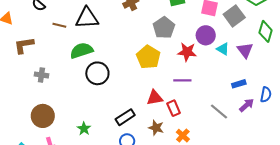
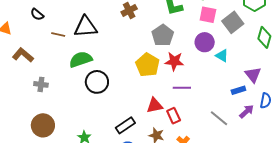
brown L-shape: (24, 45) -> (23, 55), turned 50
purple triangle: (245, 50) -> (253, 75), moved
red star: (187, 52) -> (174, 61), moved

